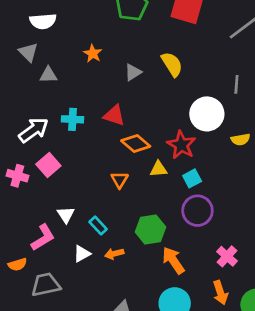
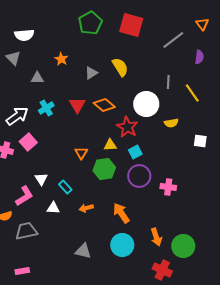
gray triangle: (48, 75) -> (37, 78), moved
red triangle: (114, 115) -> (77, 105), turned 42
cyan cross: (73, 119) -> (46, 108), turned -35
orange diamond: (136, 144) -> (104, 105), moved
green hexagon: (150, 229) -> (104, 169), moved
white triangle: (82, 254) -> (53, 208), turned 32
orange arrow: (114, 254) -> (86, 208), moved
pink cross: (227, 256) -> (168, 187), moved, turned -35

